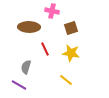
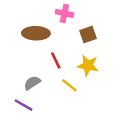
gray semicircle: (26, 67) -> (32, 83), turned 40
yellow line: (66, 80) -> (69, 85), moved

